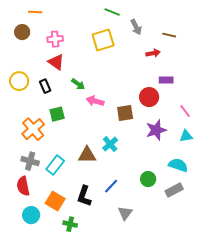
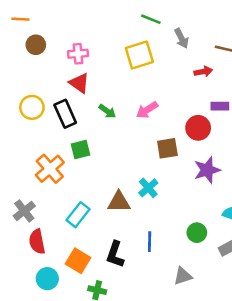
orange line: (35, 12) -> (20, 19), moved
black rectangle: (45, 86) -> (65, 114), size x1.5
pink arrow: (95, 101) -> (147, 110), moved, turned -48
gray cross: (30, 161) -> (24, 211), moved, turned 36
blue line: (111, 186) -> (150, 242), turned -42
gray triangle: (125, 213) -> (183, 276), moved, turned 35

